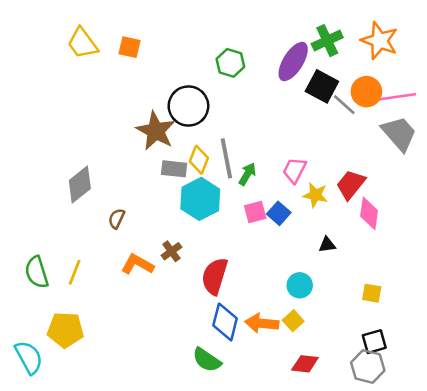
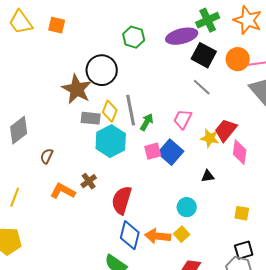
purple ellipse: (293, 62) -> (182, 36), turned 44
gray line: (344, 105) -> (202, 87), moved
yellow star: (315, 195) -> (210, 138), moved
blue square: (279, 213) -> (171, 152), size x1.4

